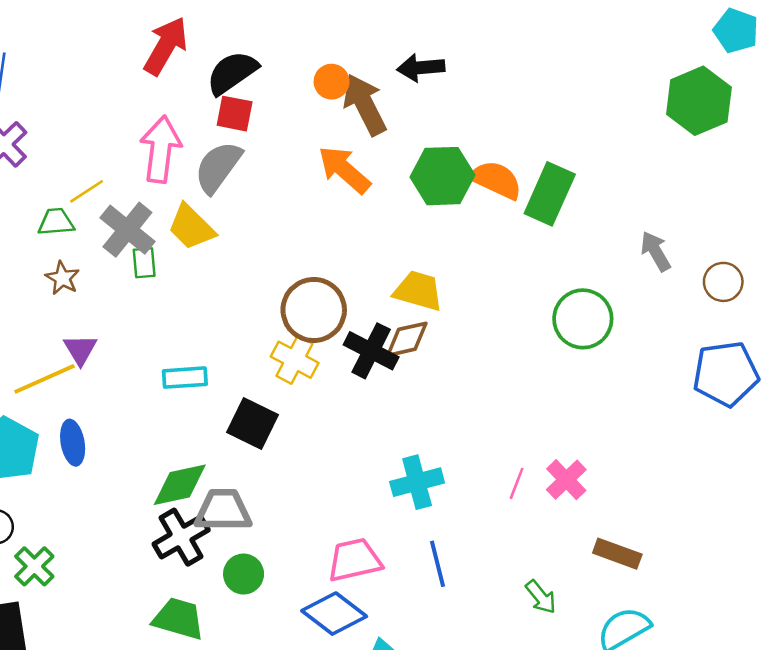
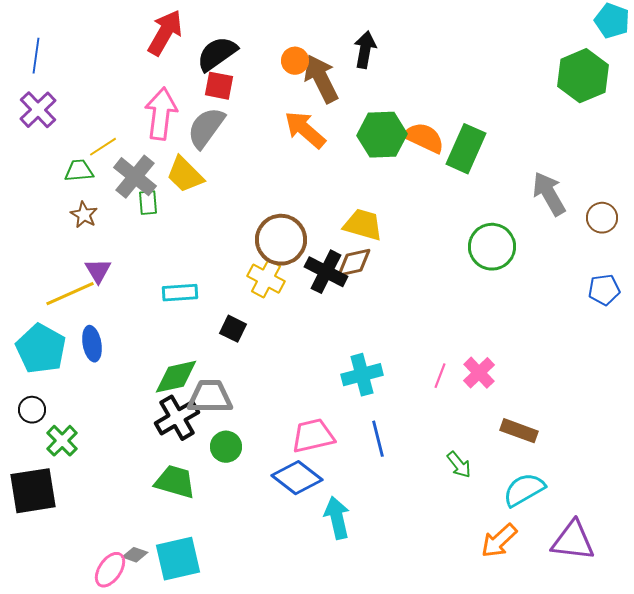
black arrow: (421, 68) -> (365, 50), turned 105
gray arrow: (656, 251) -> (549, 194), size x1.4
blue pentagon: (726, 374) -> (604, 290), size x0.6
black square: (252, 424) -> (233, 329), size x0.7

